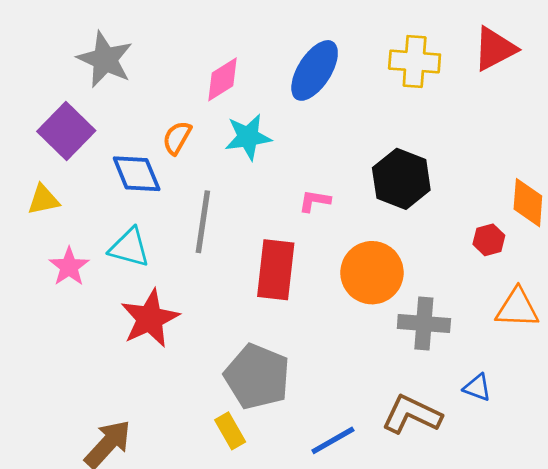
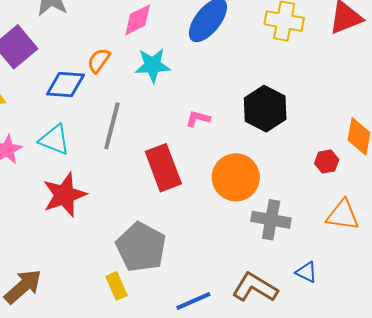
blue diamond: (137, 174) -> (65, 85), turned -69
red rectangle: (276, 270) -> (163, 168), turned -33

